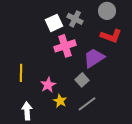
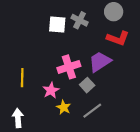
white square: (54, 23) -> (57, 24), turned 30
pink cross: (65, 46) -> (69, 67), moved
white arrow: (27, 111) -> (18, 118), moved

